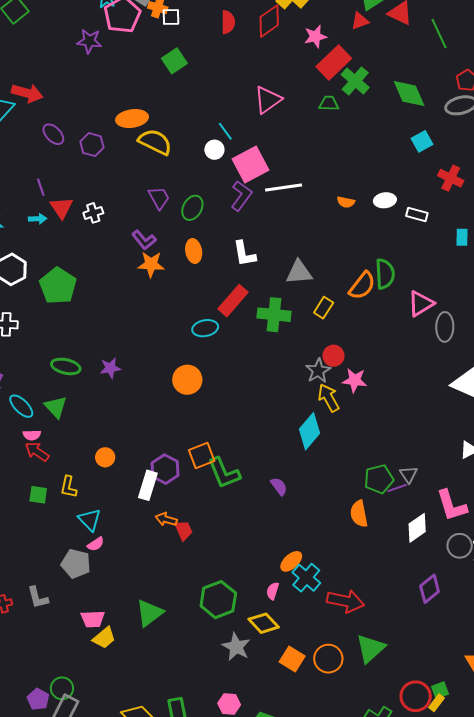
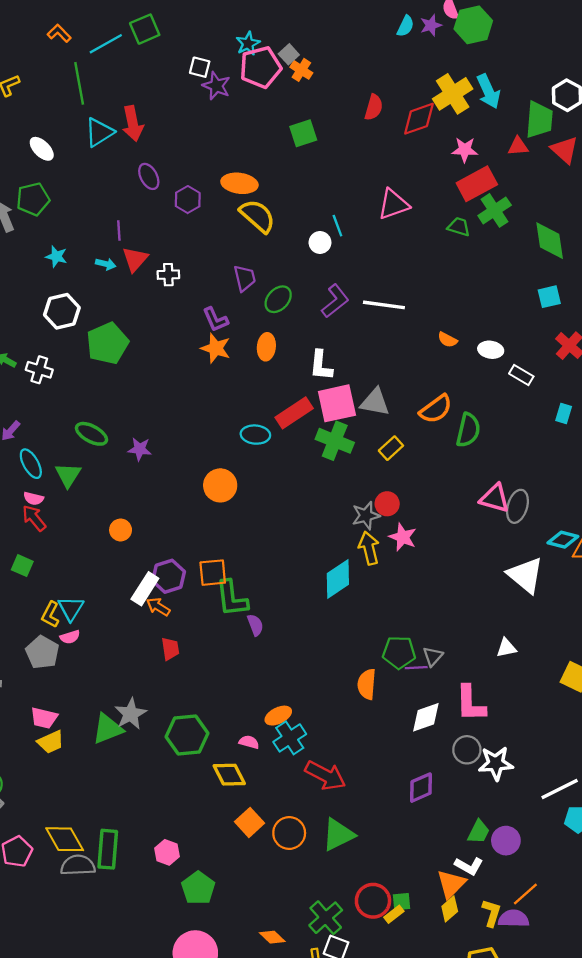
white square: (171, 17) -> (200, 67), moved
red arrow: (27, 93) -> (133, 124), turned 48
pink square: (251, 164) -> (337, 403), moved
orange semicircle: (362, 286) -> (436, 409), moved
pink triangle: (421, 304) -> (495, 498), moved, turned 32
orange circle: (105, 457) -> (121, 530), moved
purple semicircle: (279, 486) -> (255, 625), moved
yellow L-shape: (68, 487) -> (50, 615), moved
orange arrow: (166, 519) -> (158, 607), moved
pink semicircle: (273, 591) -> (249, 742), turned 72
gray star: (236, 647) -> (131, 714), moved

